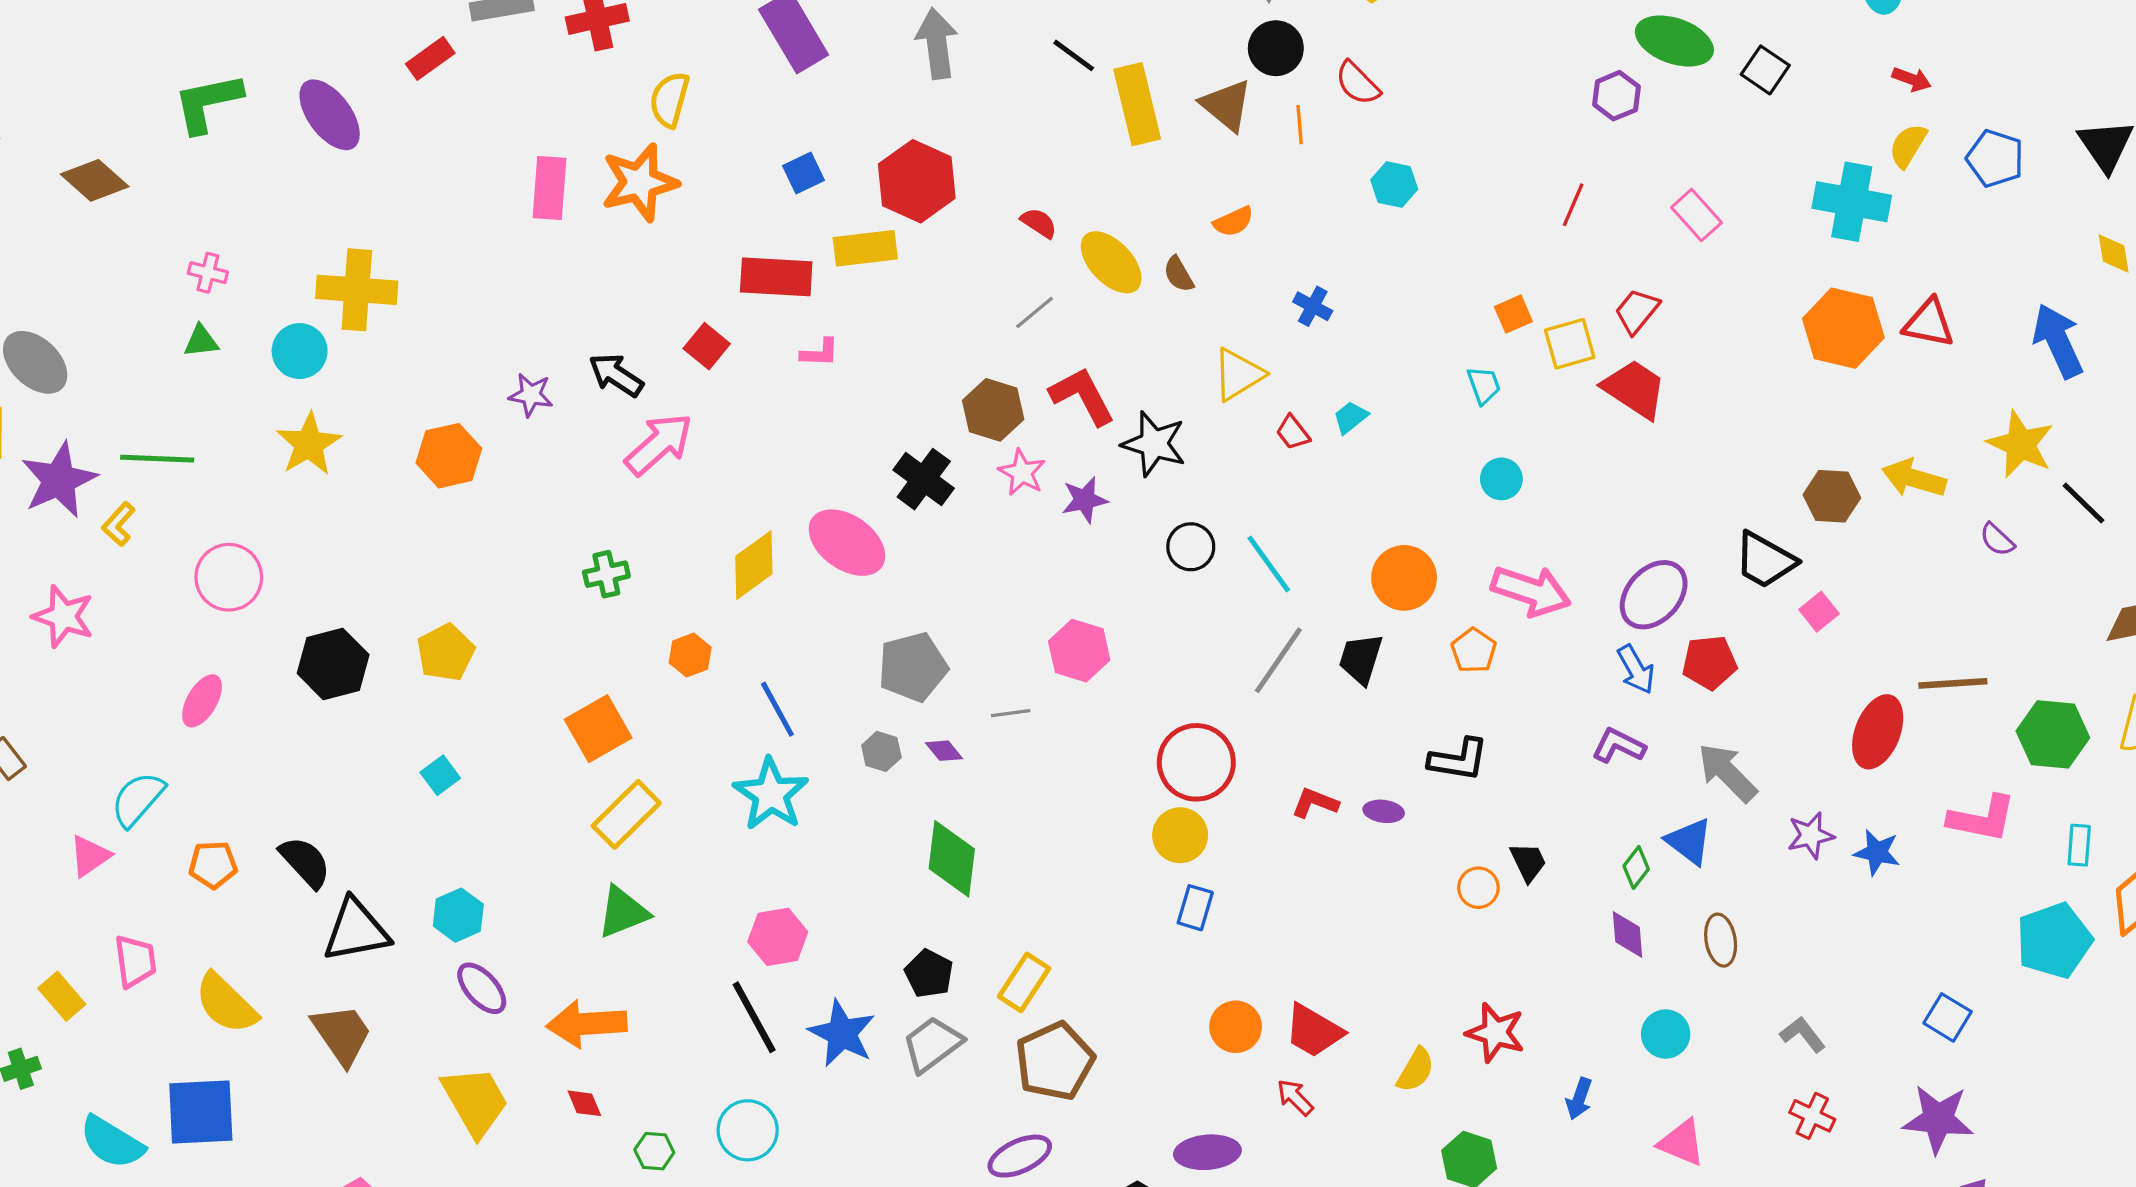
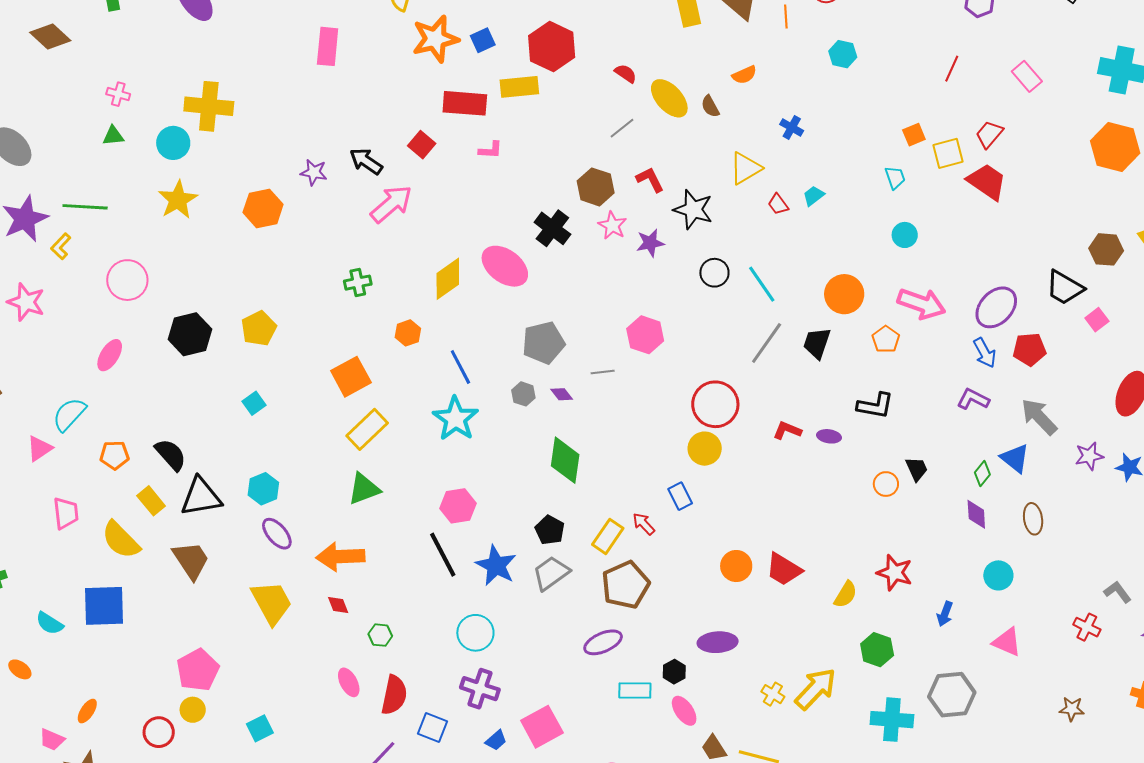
orange star: (640, 182) -> (435, 39), moved
red L-shape: (1082, 396) -> (650, 180), size x0.7
blue rectangle: (1195, 908) -> (680, 496), moved, turned -44
yellow rectangle: (62, 996) -> (151, 501), moved
gray L-shape: (1803, 1034) -> (1118, 592), moved
red arrow: (1295, 1097) -> (644, 524), moved
cyan circle: (748, 1130) -> (475, 633), moved
cyan semicircle: (112, 1142) -> (50, 623), size x0.7

